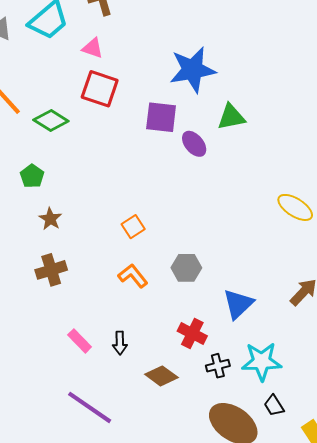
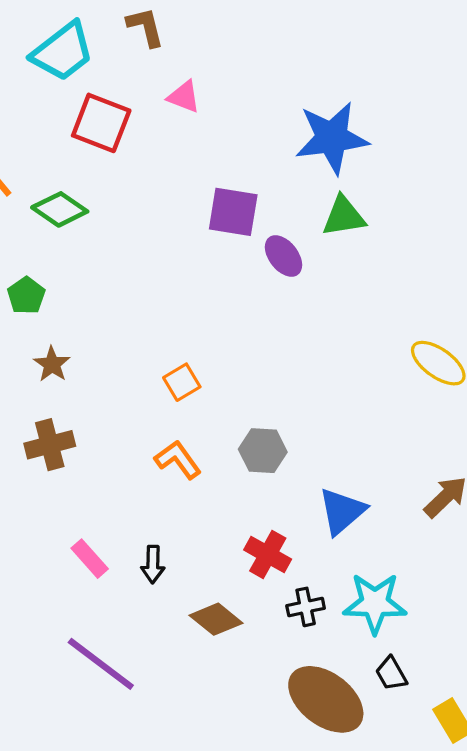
pink triangle: (93, 48) -> (184, 97), moved
blue star: (193, 70) -> (332, 138), moved
red square: (100, 89) -> (101, 123), moved

